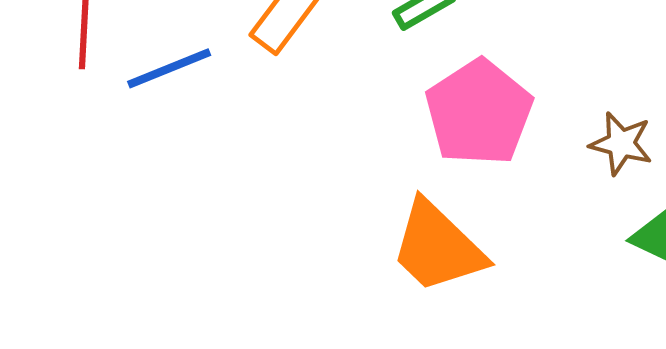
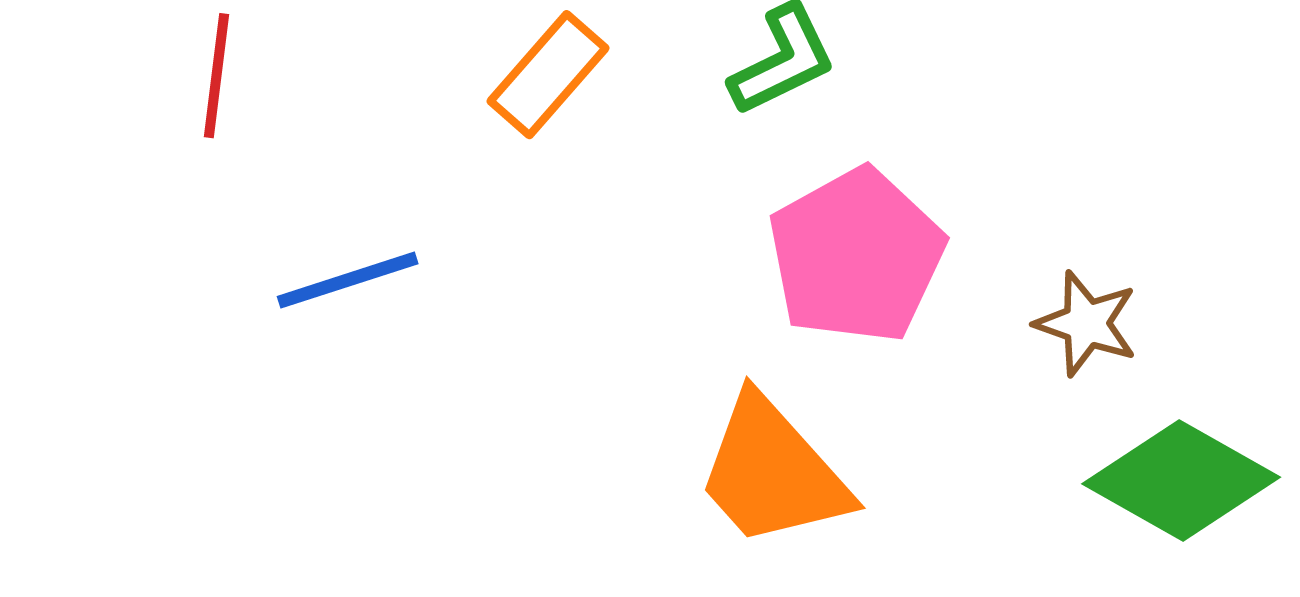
blue line: (169, 68) -> (348, 280), moved

